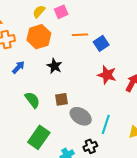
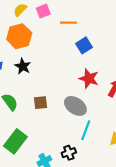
orange line: (80, 35) -> (68, 23), moved
black star: (54, 66) -> (23, 66), moved
gray ellipse: (81, 116) -> (75, 106), moved

